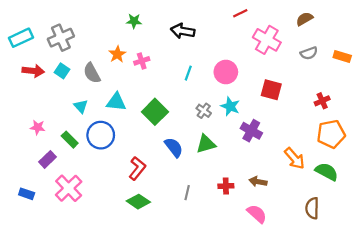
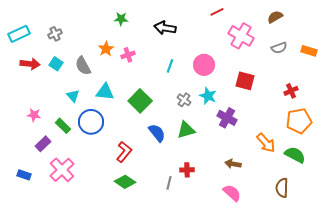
gray cross: (61, 38) -> (55, 34), size x0.6
red cross: (226, 186) -> (187, 170), moved
gray line: (187, 193) -> (169, 183), moved

